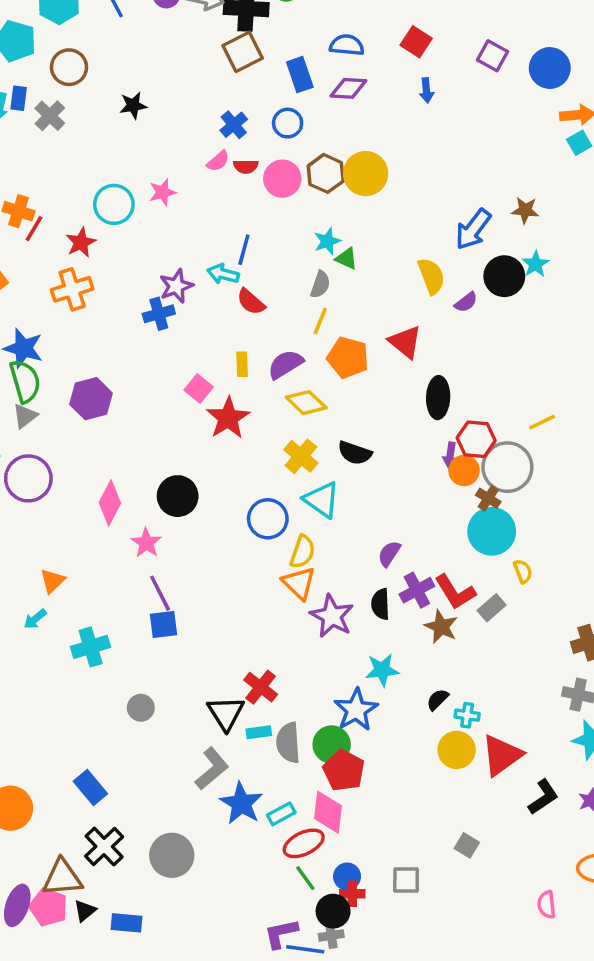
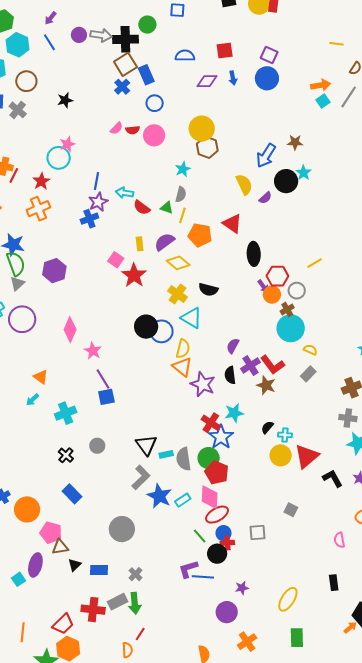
red square: (416, 42) -> (225, 51), turned -36
blue circle: (550, 68) -> (267, 78), moved
blue rectangle: (300, 75) -> (146, 75), moved
purple diamond: (348, 88) -> (207, 81), moved
blue cross: (234, 125) -> (122, 87), moved
brown hexagon: (326, 173) -> (207, 147), moved
pink star: (163, 192) -> (68, 144), moved
blue line: (244, 250) -> (96, 181), moved
green triangle: (346, 259) -> (167, 208), moved
purple arrow: (450, 455) -> (263, 286), turned -40
gray circle: (507, 467) -> (297, 291), size x0.6
black circle: (178, 496) -> (146, 327), moved
brown cross: (488, 498) -> (287, 309), turned 32
yellow semicircle: (523, 571) -> (310, 350), turned -40
orange triangle: (52, 581) -> (41, 377), turned -35
gray rectangle: (492, 608) -> (308, 374), moved
red cross: (261, 687) -> (211, 423), moved
black L-shape: (543, 797) -> (333, 478), turned -80
red ellipse: (304, 843) -> (217, 515), moved
black cross: (104, 847) -> (66, 455), moved, size x0.7
brown triangle: (62, 878) -> (60, 547), size x0.7
pink pentagon: (48, 907) -> (51, 533), moved
gray cross: (331, 935) -> (135, 574), moved, turned -32

